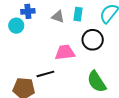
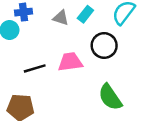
cyan rectangle: (78, 14) -> (85, 14), turned 32
black line: (45, 74) -> (35, 68), moved

